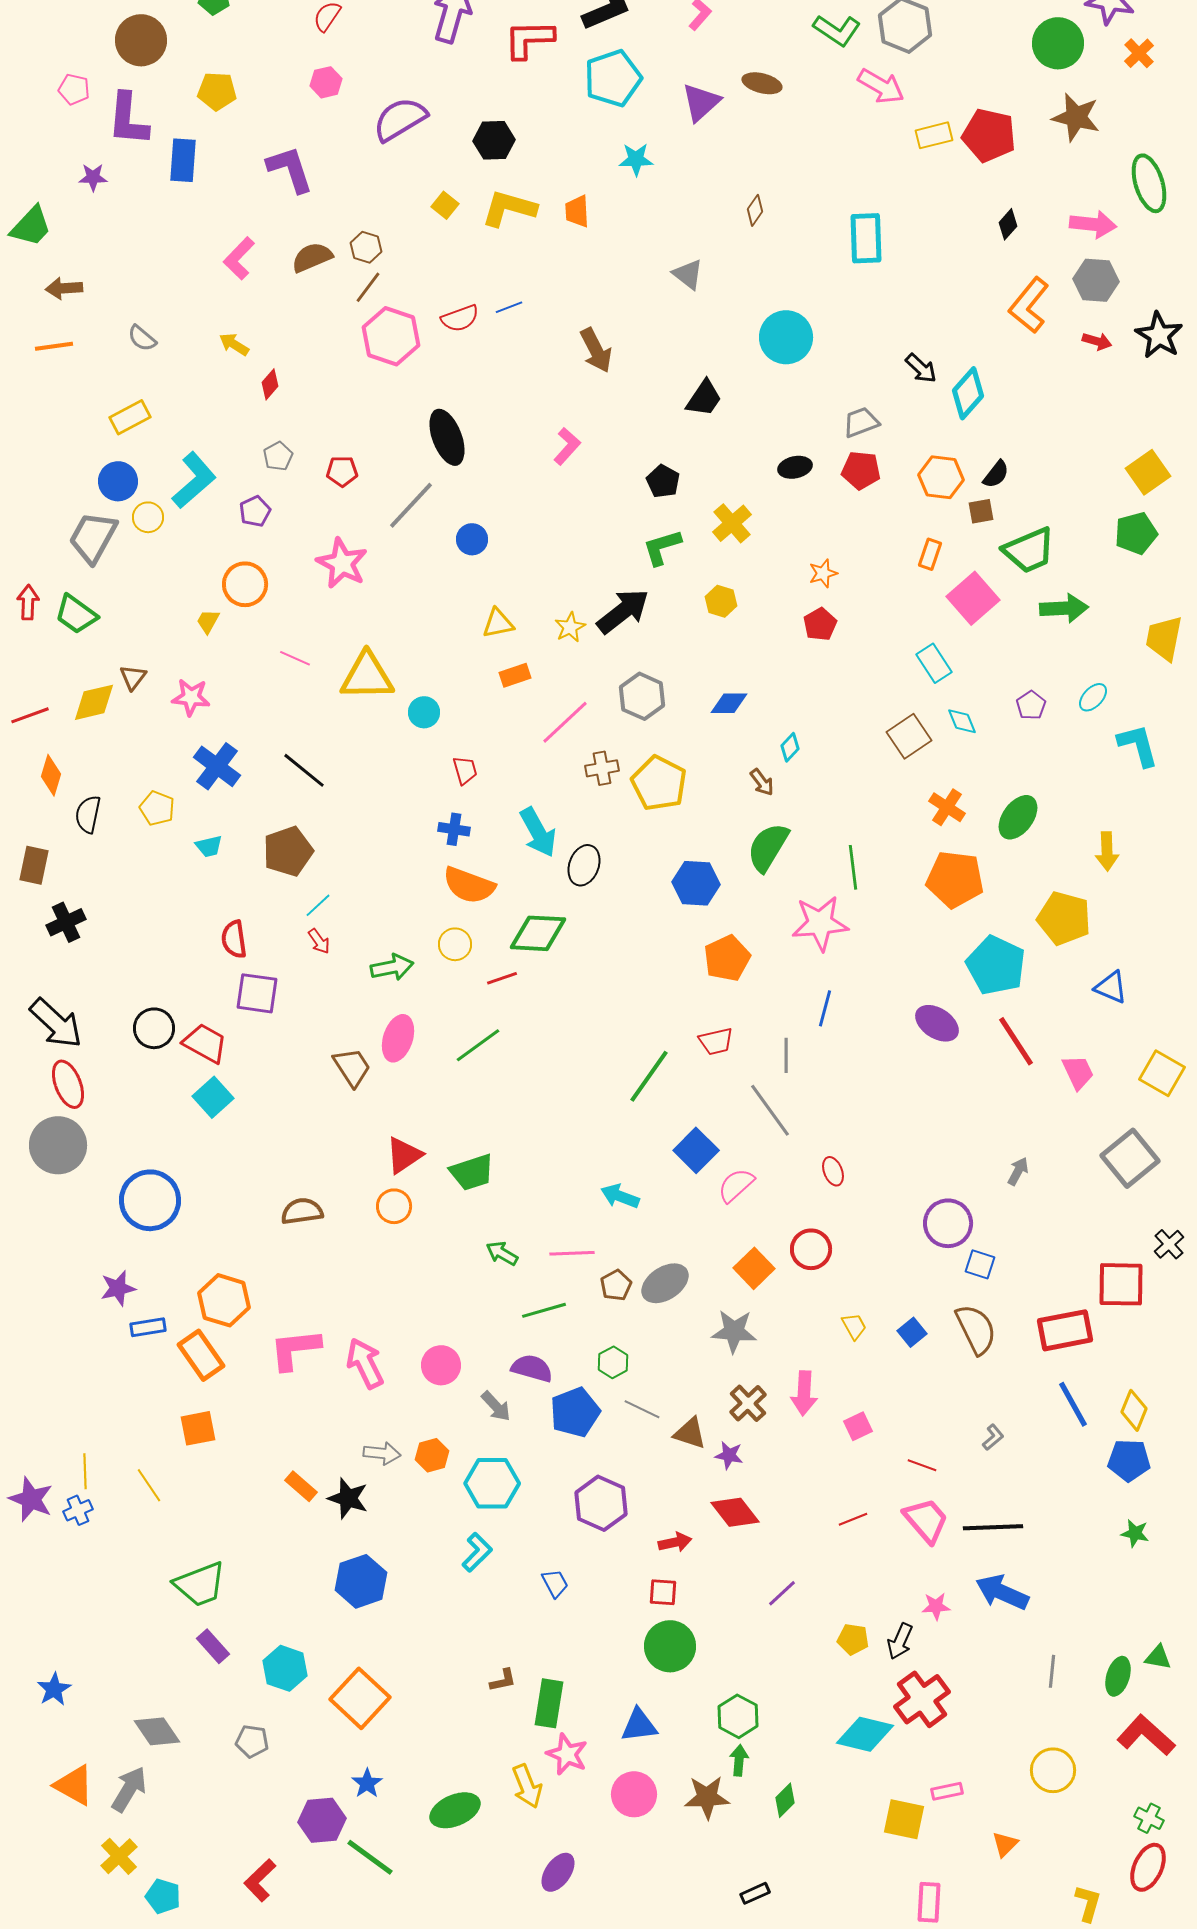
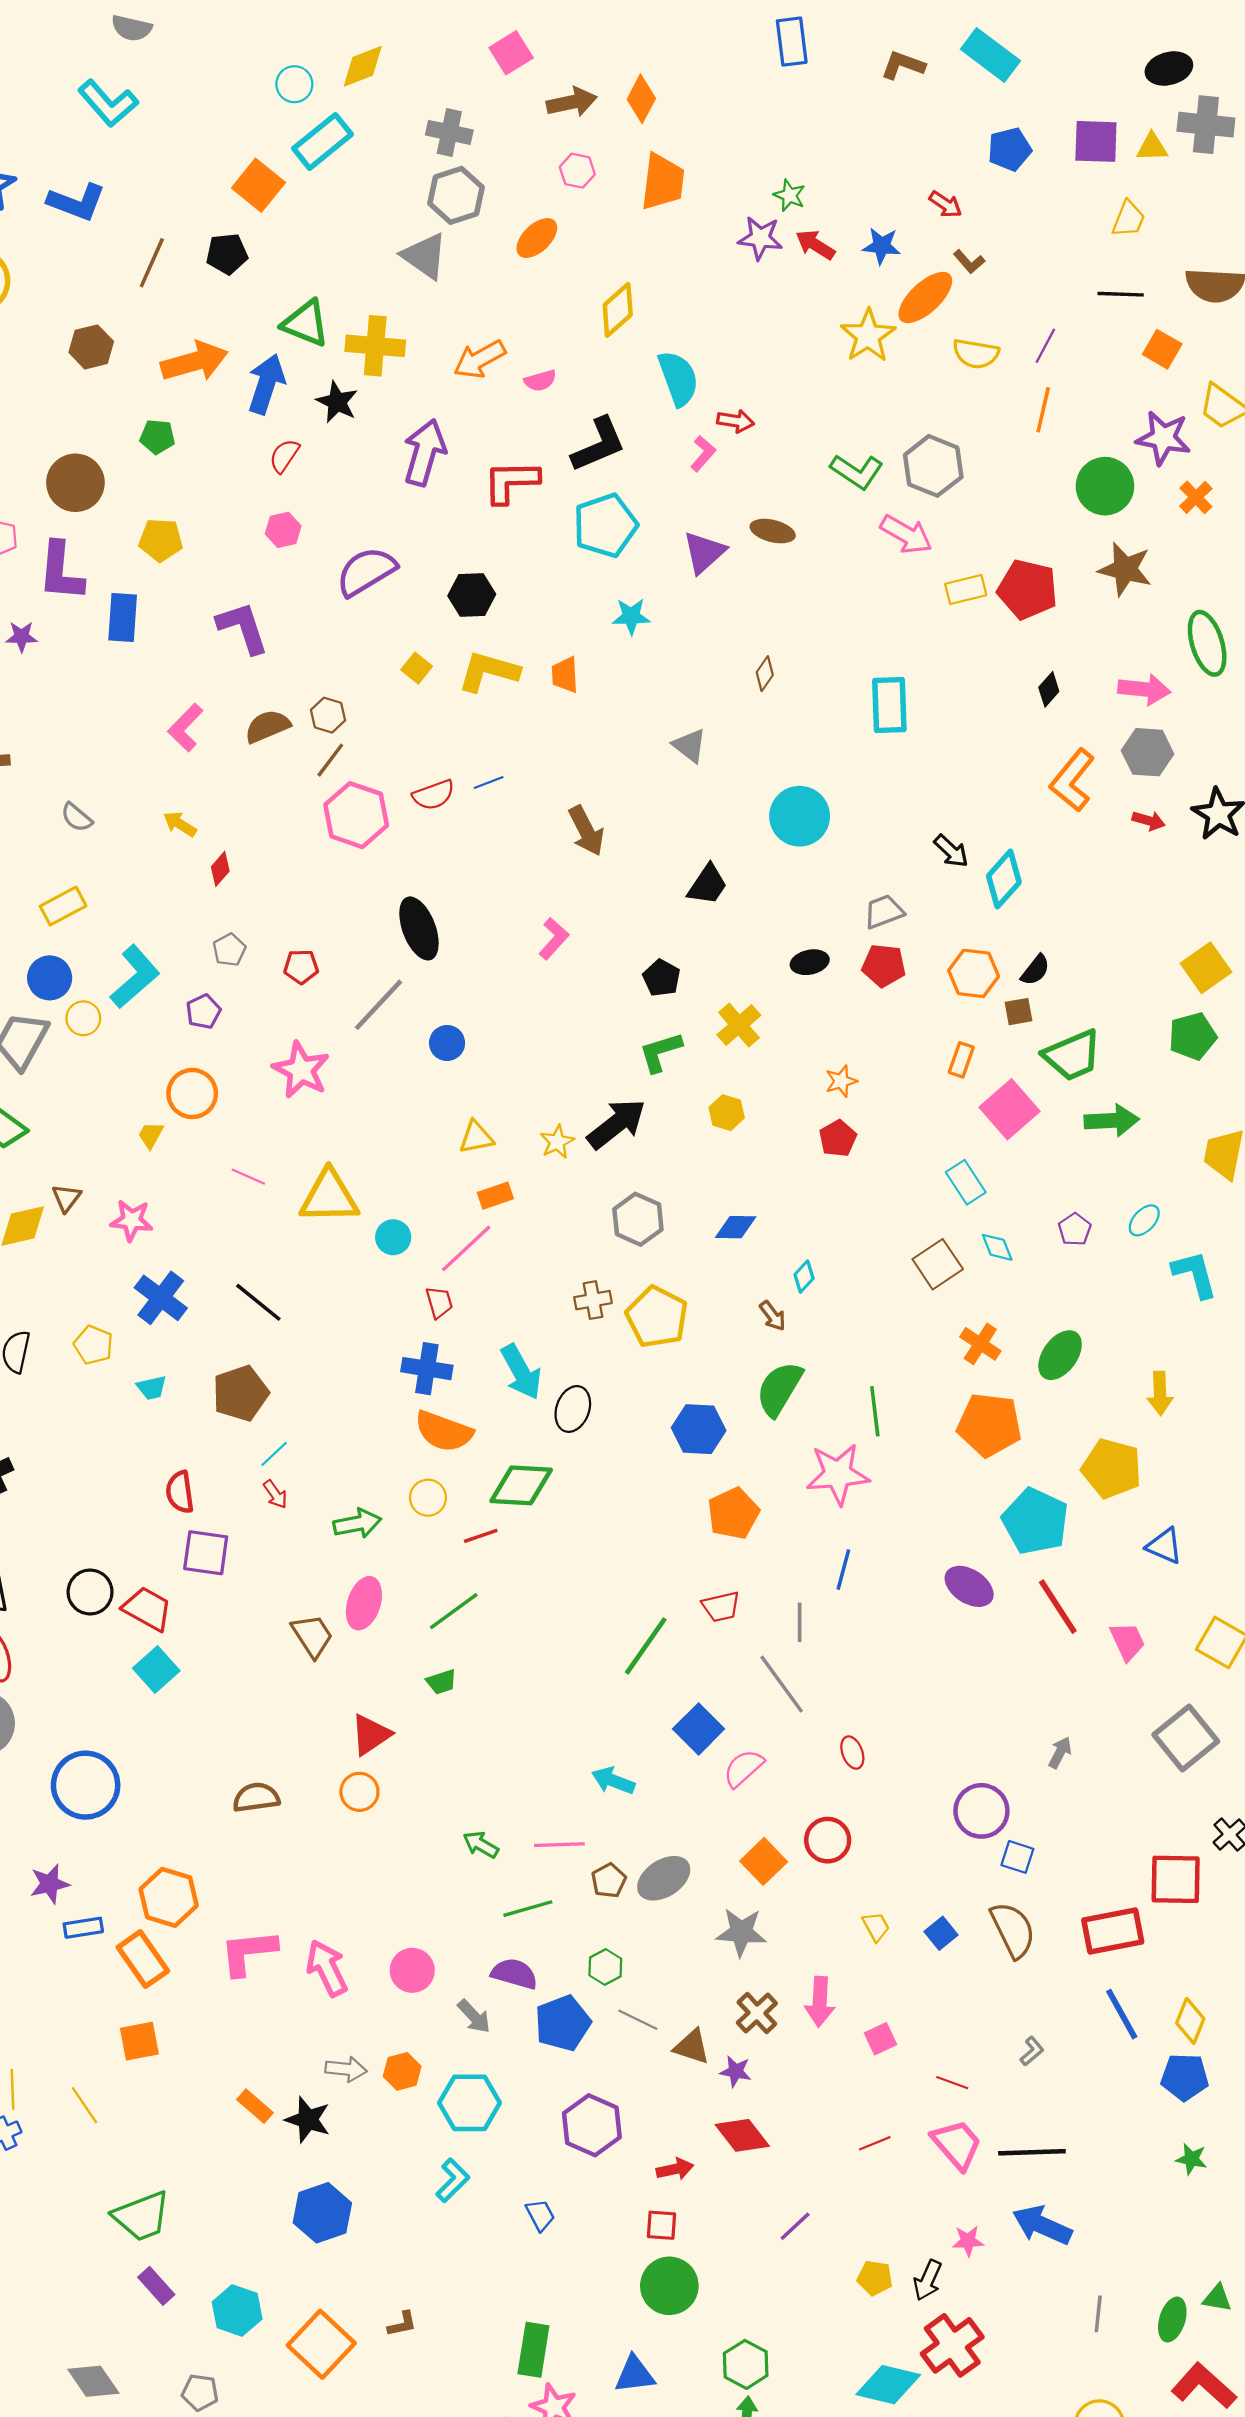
pink line: (565, 722) -> (466, 1248), moved
blue cross: (454, 829) -> (427, 1369), size x1.4
green trapezoid: (472, 1172) -> (441, 1682), moved, size x0.6
brown L-shape: (503, 1680) -> (402, 2324), moved

